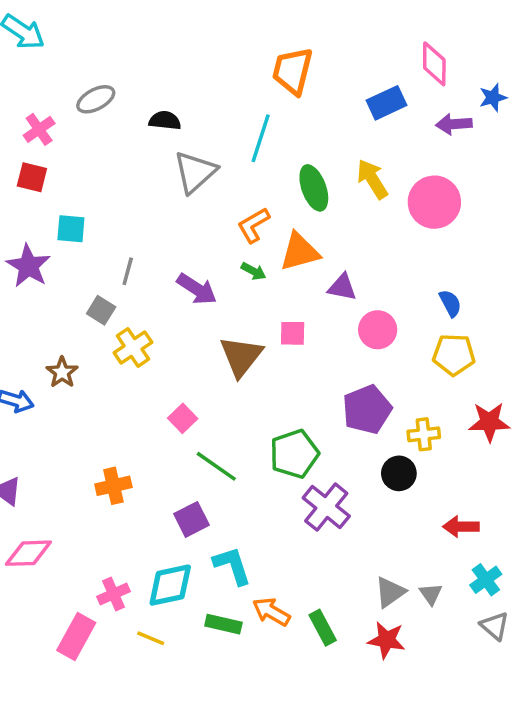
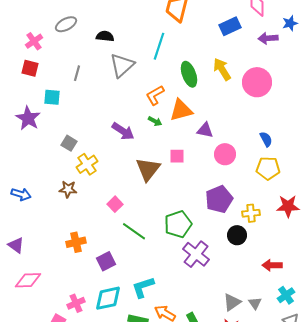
gray line: (128, 271) -> (77, 73), moved
brown star: (62, 372) -> (68, 189), moved, turned -30
purple square: (191, 519) -> (106, 261), moved
cyan L-shape: (232, 566) -> (143, 287), turned -90

